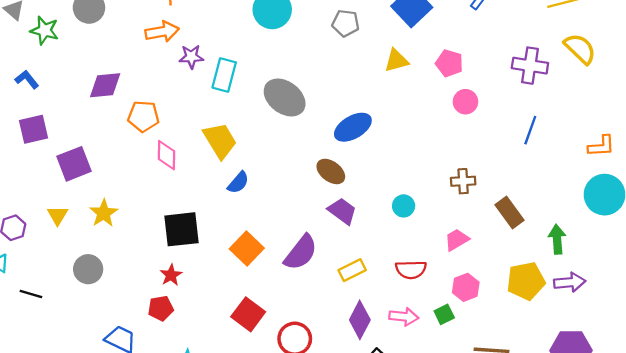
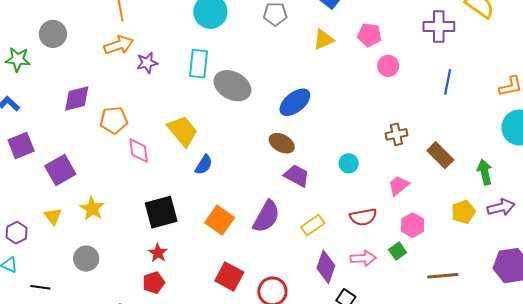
cyan rectangle: (224, 75) -> (199, 64), moved
yellow pentagon: (526, 281) -> (463, 212), size x0.7

